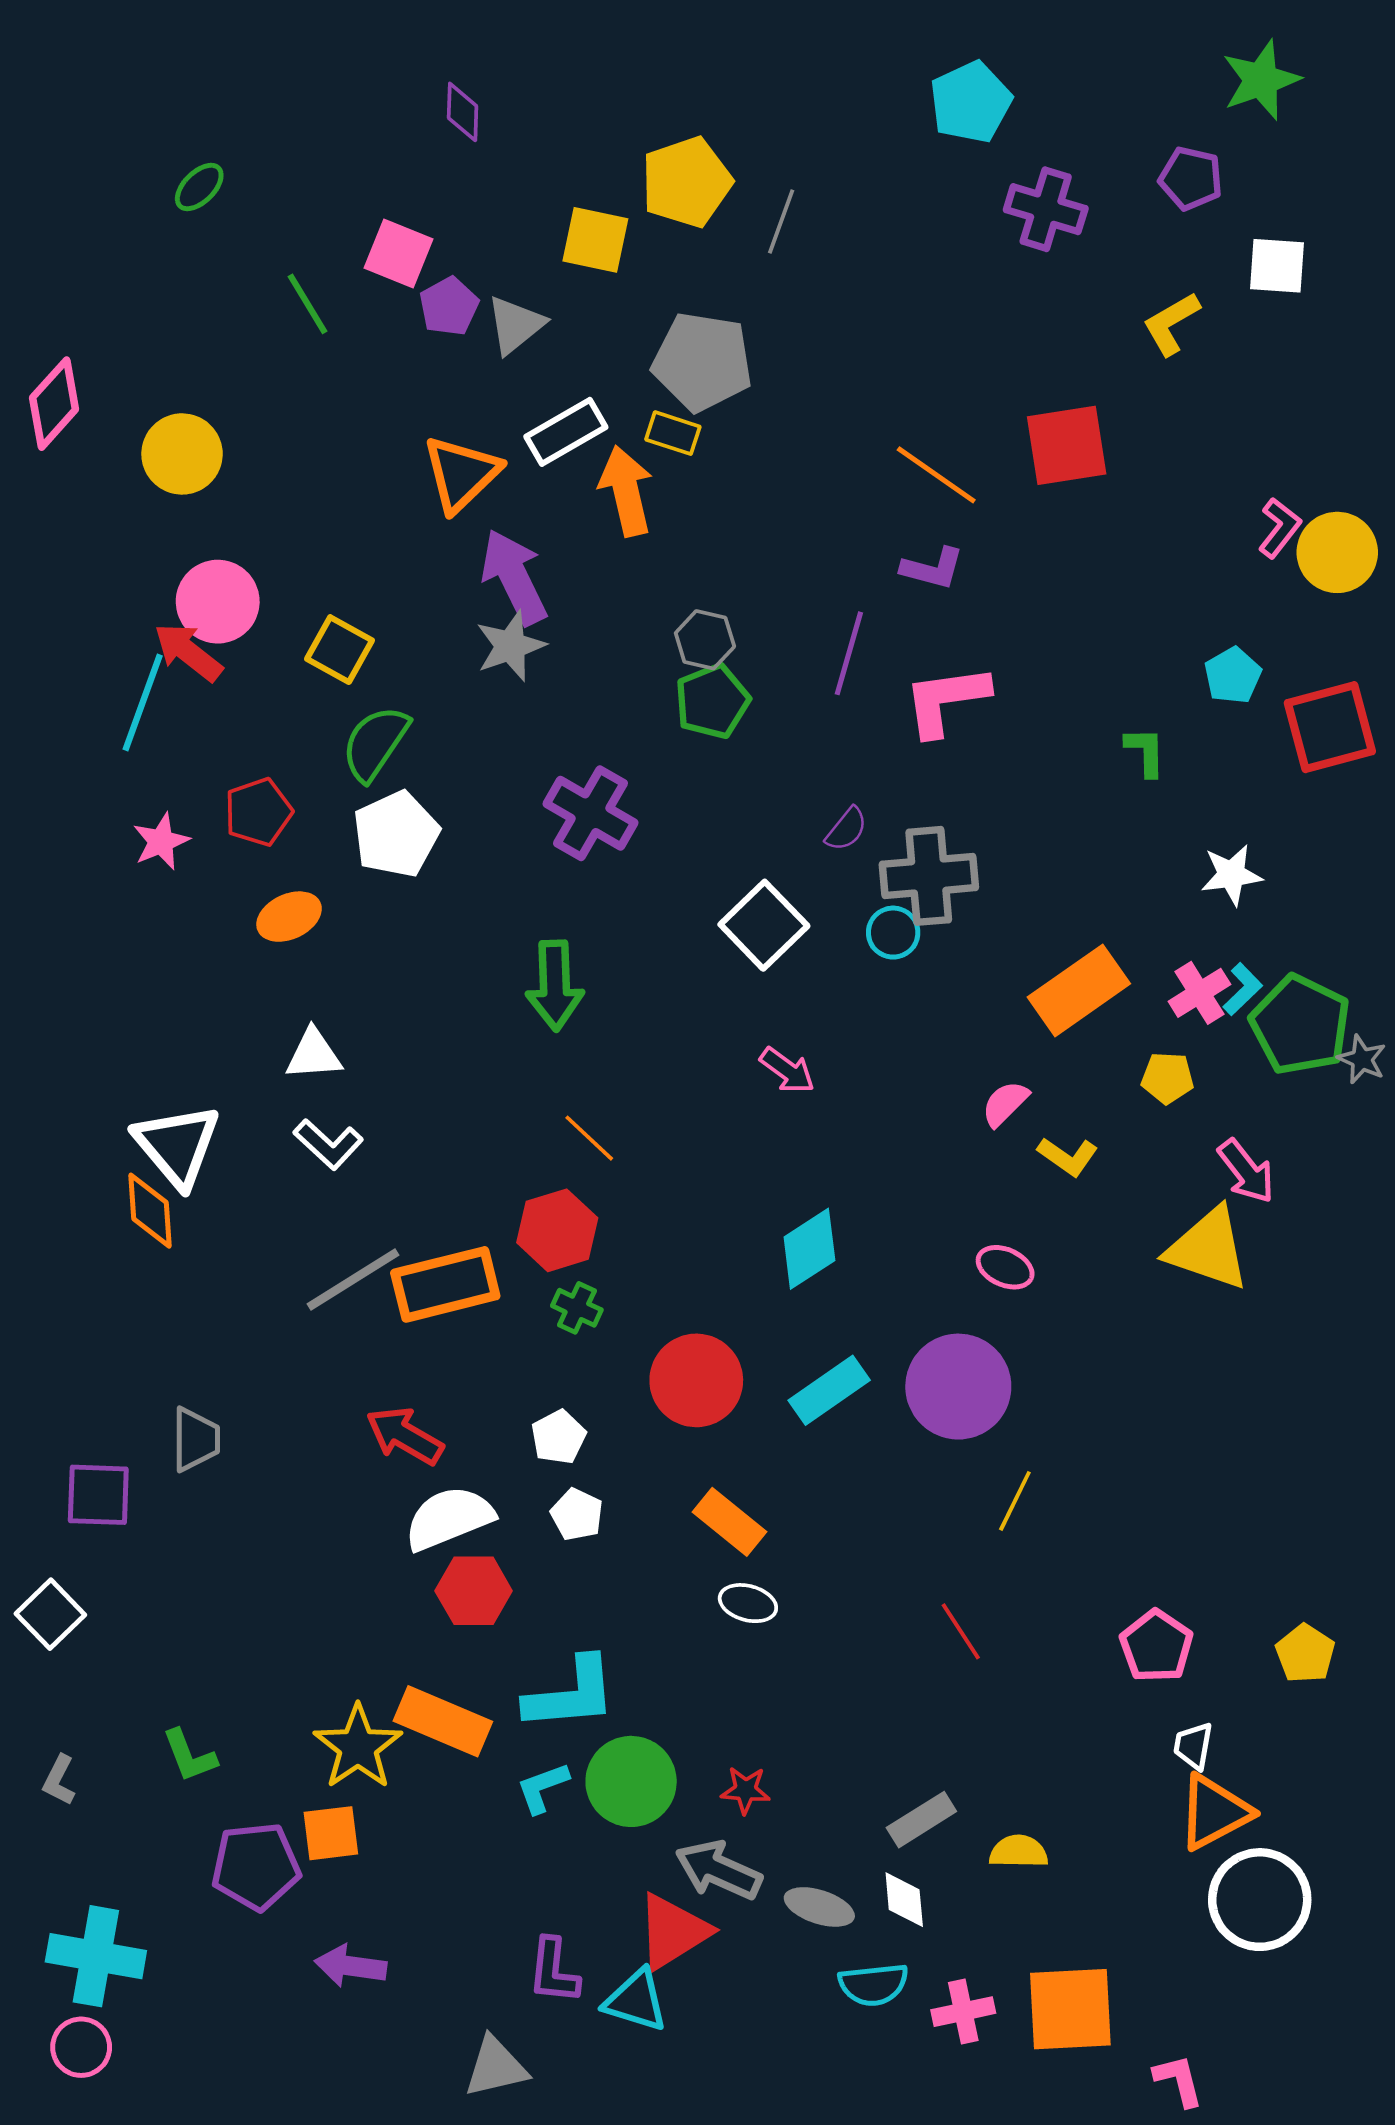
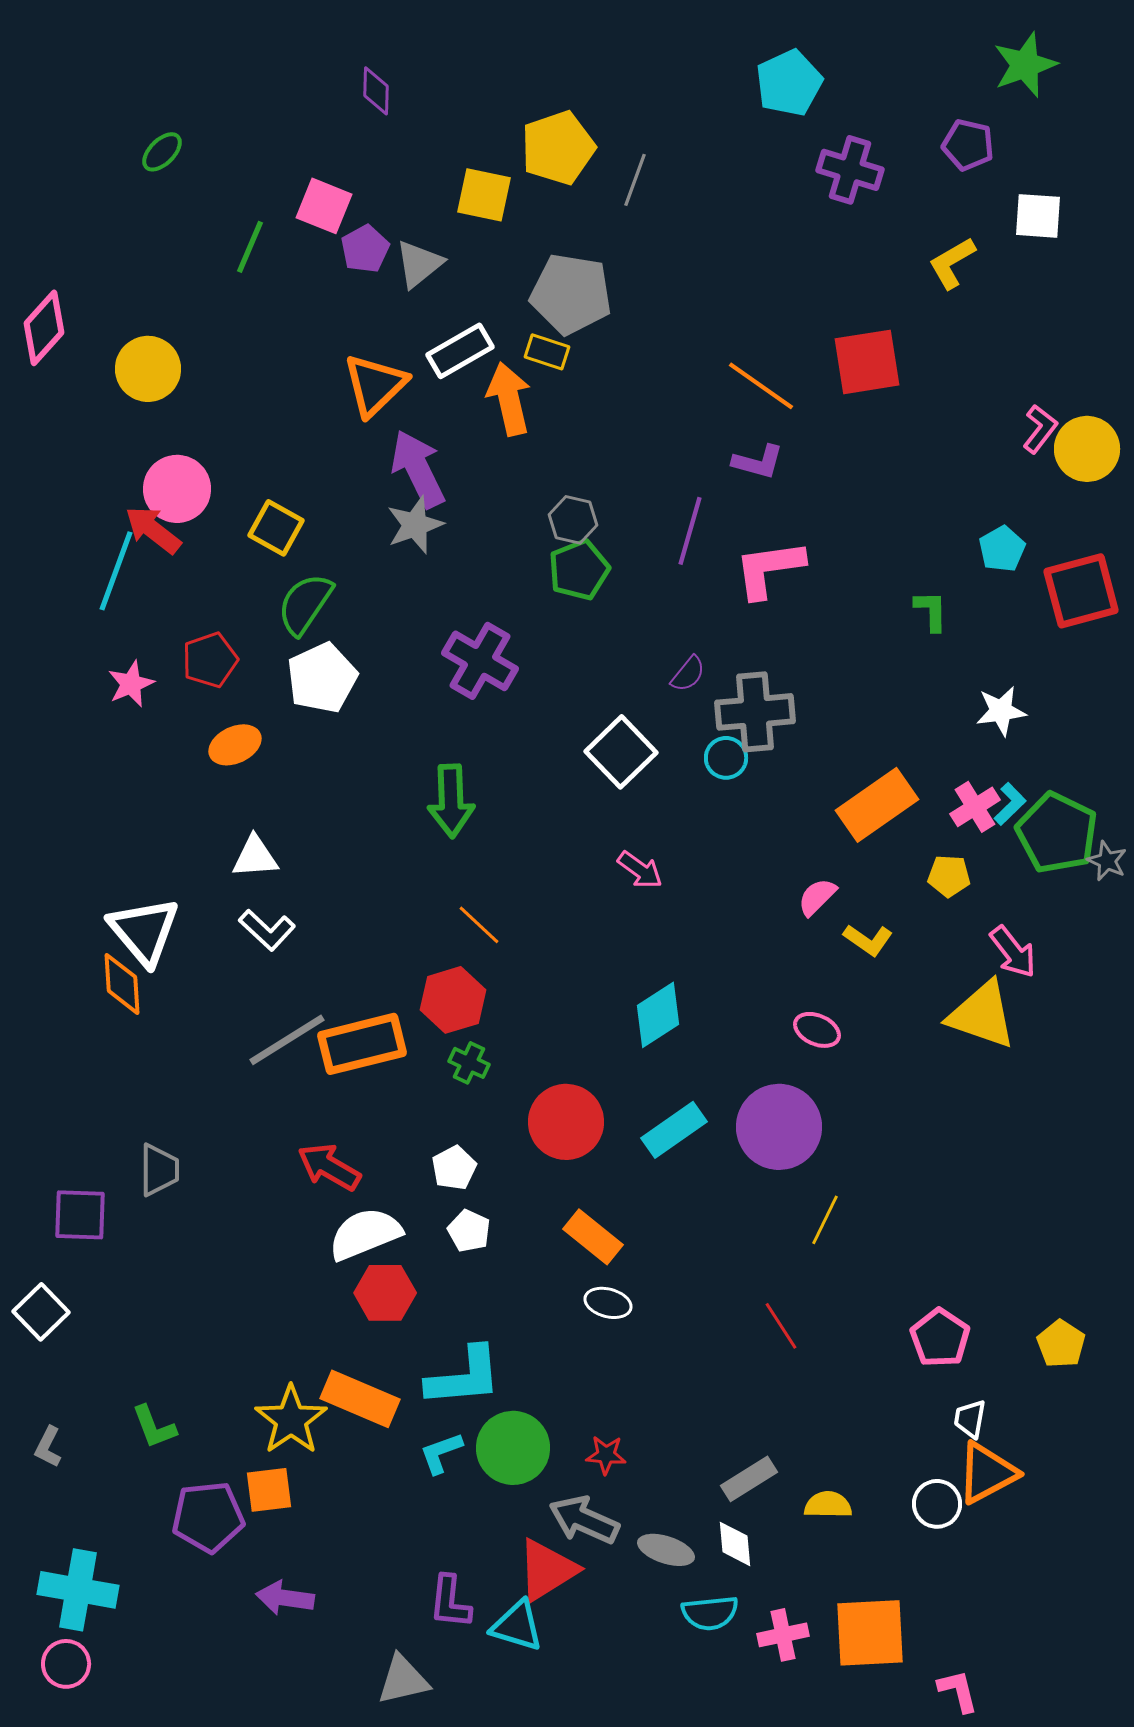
green line: (307, 304) -> (250, 247), turned 54
white circle: (1260, 1900) -> (937, 1504), moved, size x0.6

